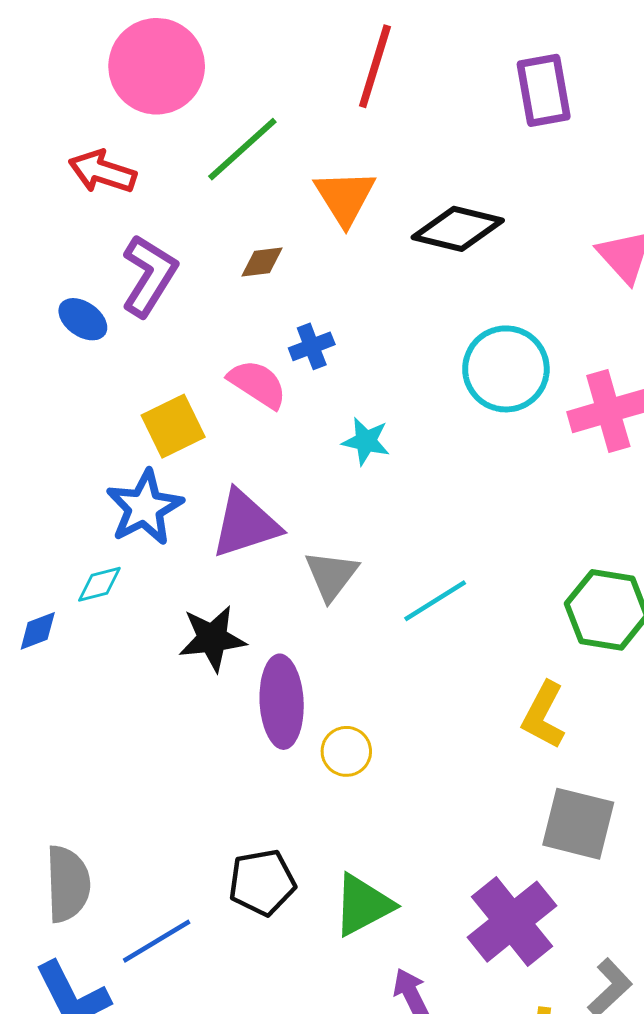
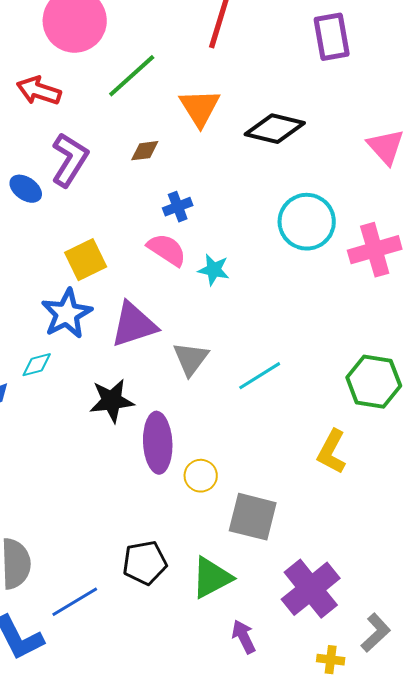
pink semicircle: (257, 384) -> (167, 250), moved
gray square: (578, 824) -> (253, 517), moved

